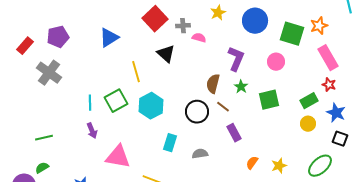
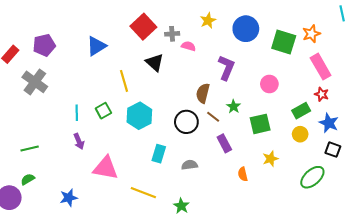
pink circle: (276, 62) -> (269, 84), moved
green star: (241, 87) -> (234, 107), moved
green square: (269, 100) -> (260, 124), moved
green square: (116, 101) -> (103, 111), size x0.7
orange semicircle: (252, 163) -> (243, 174), turned -48
yellow star: (279, 166) -> (270, 159), moved

